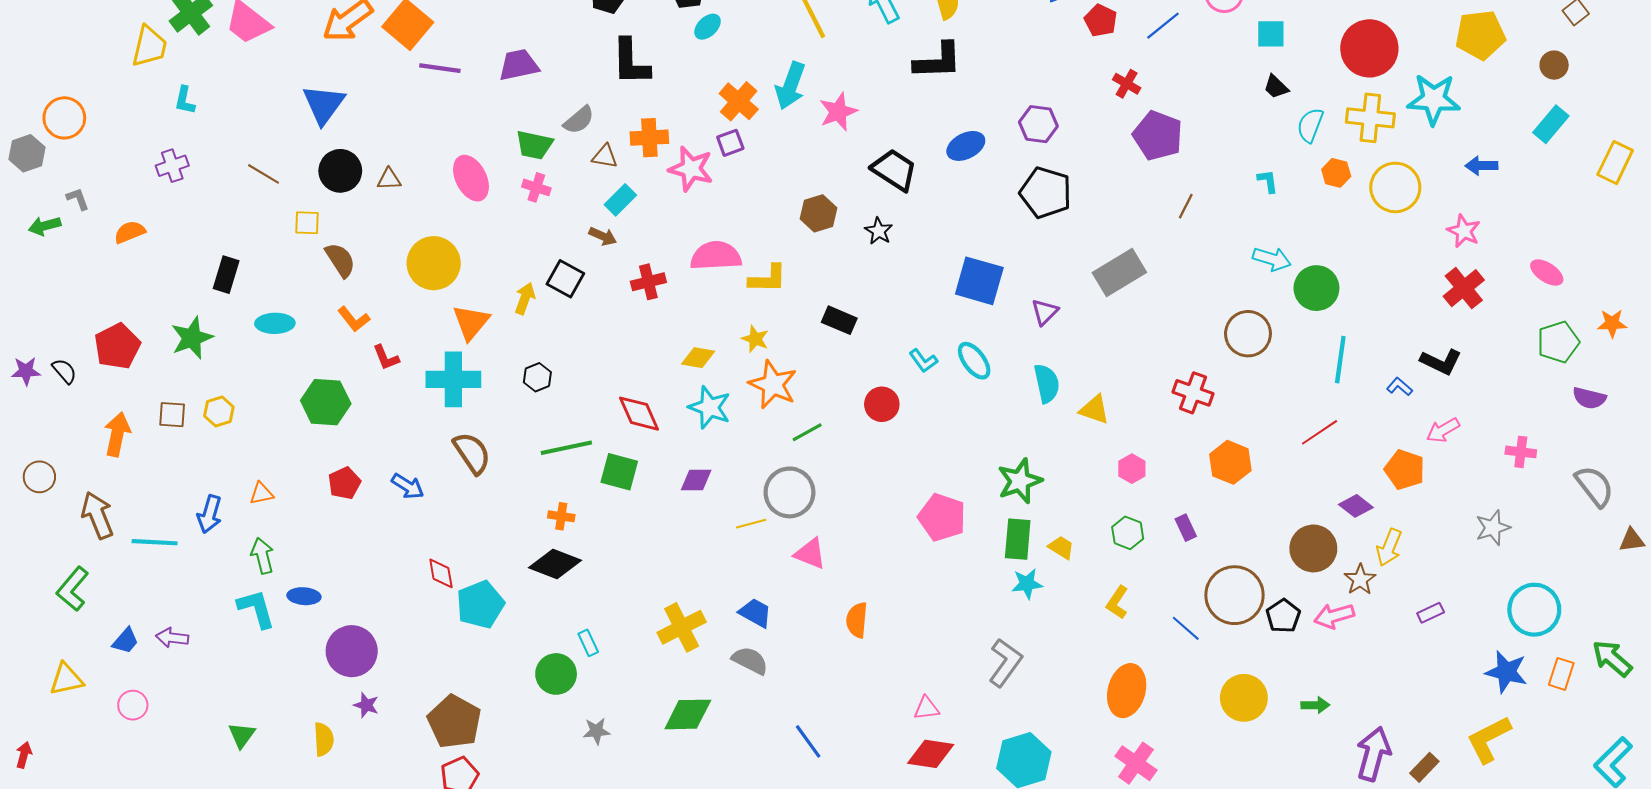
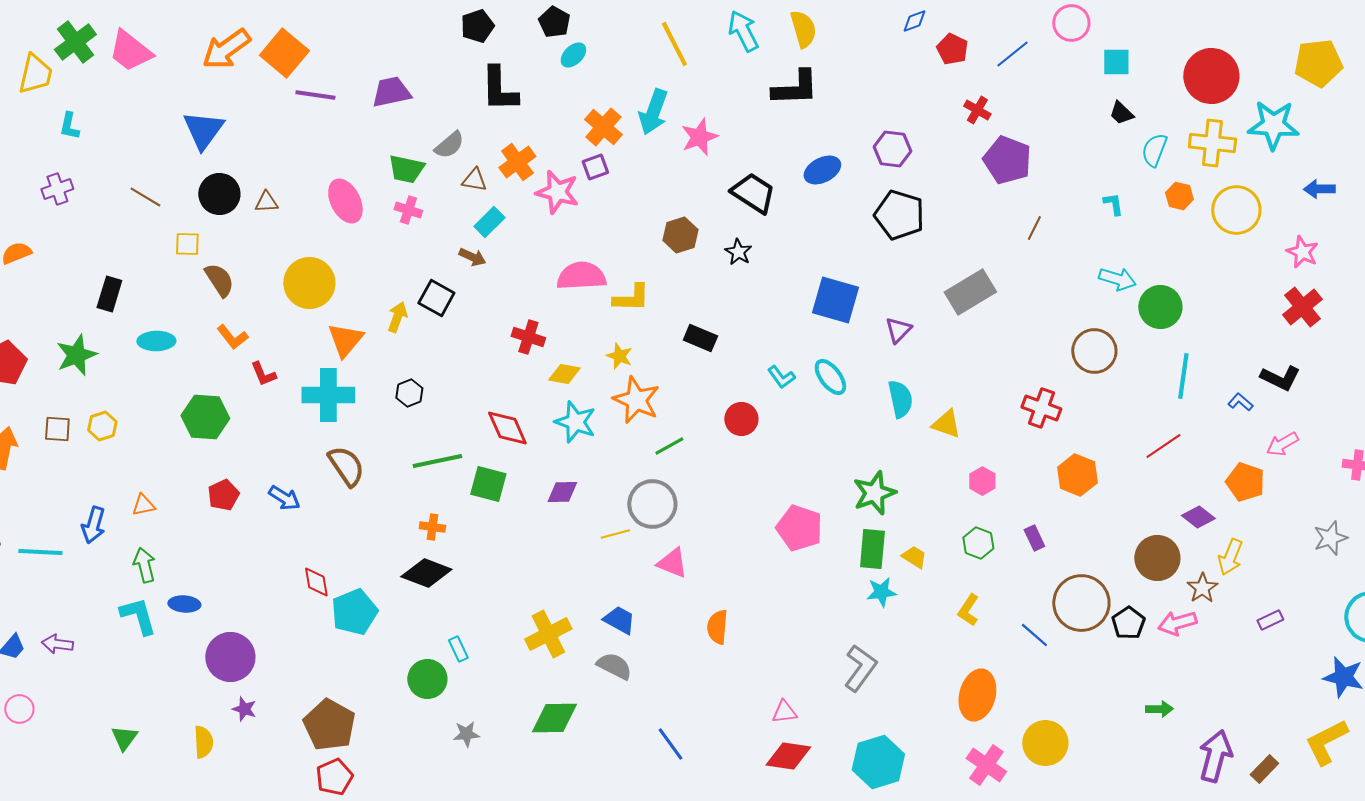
orange cross: (649, 138) -> (517, 162), turned -33
red cross: (648, 282) -> (528, 337), moved, turned 32
yellow circle: (1244, 698) -> (1045, 743), moved

